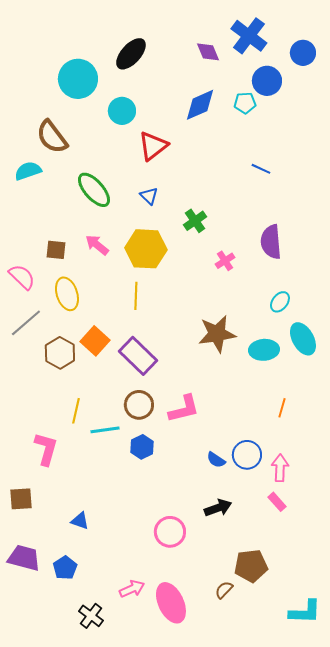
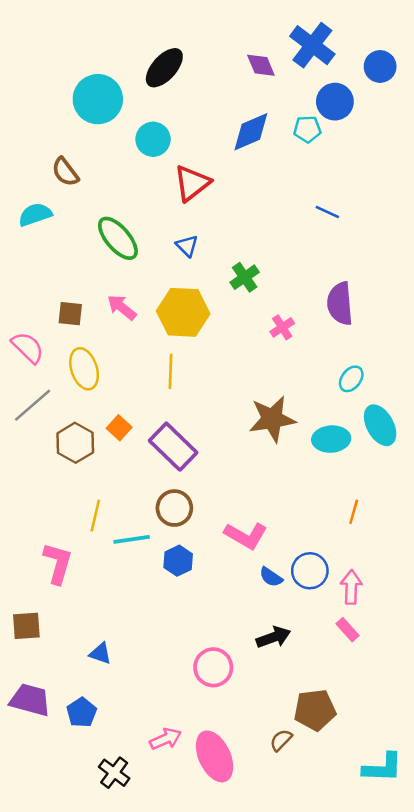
brown semicircle: (52, 137) -> (65, 172), size x0.7
orange square: (95, 341) -> (119, 428), size x0.7
pink L-shape: (184, 409) -> (246, 536), moved, turned 44

